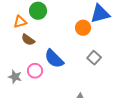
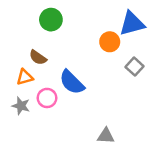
orange triangle: (20, 22) -> (25, 77), moved
gray square: (94, 58) -> (135, 67), moved

